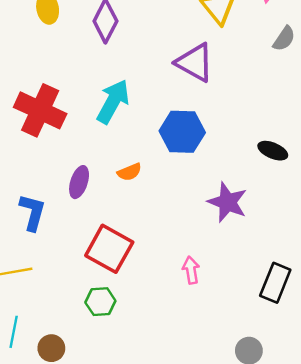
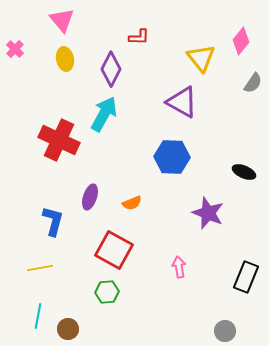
cyan arrow: (113, 102) -> (104, 114), moved
orange semicircle: (129, 172) -> (132, 203), moved

